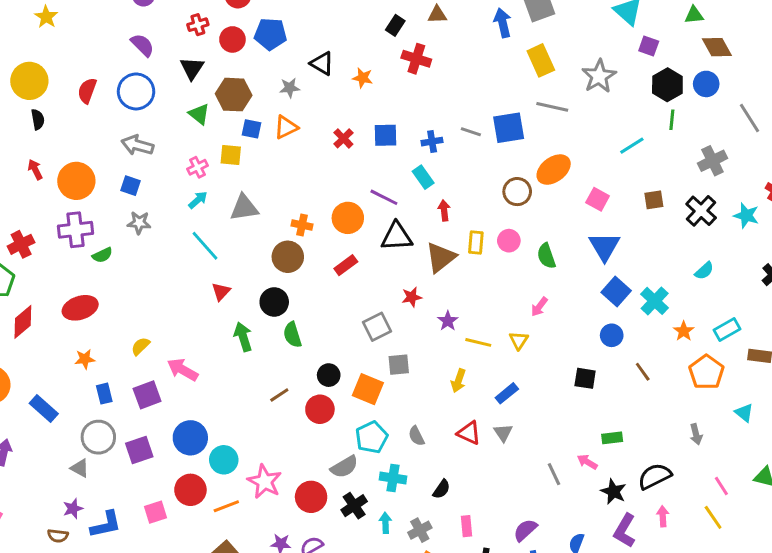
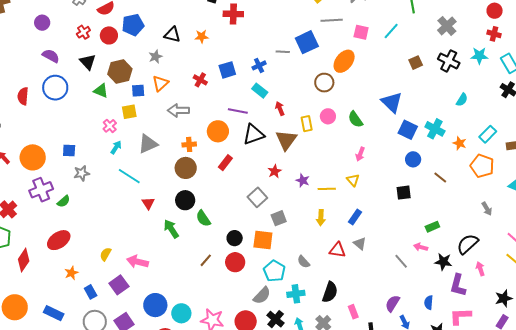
gray arrow: (137, 145) -> (178, 110), moved
pink square: (598, 199) -> (361, 32), moved
black semicircle: (442, 489) -> (330, 292), size x1.5

